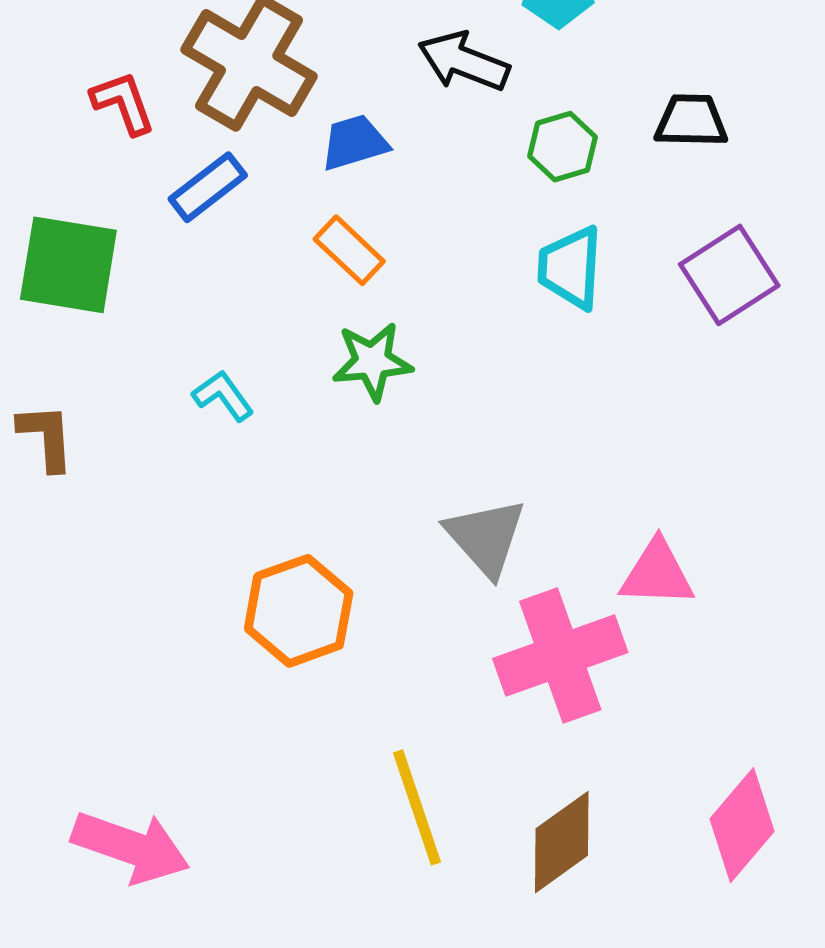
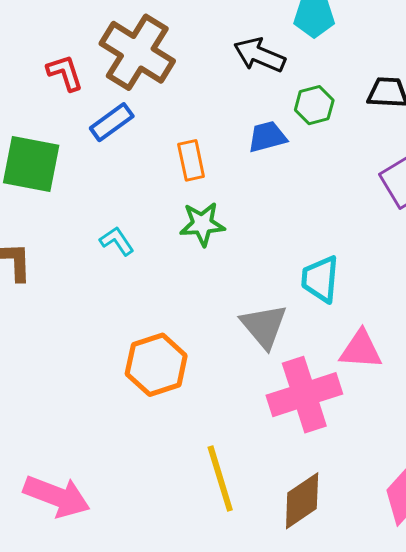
blue trapezoid: (355, 142) -> (267, 137), moved
orange rectangle: (349, 250) -> (191, 160), turned 33
cyan trapezoid: (570, 268) -> (320, 279), moved

